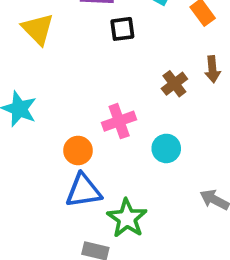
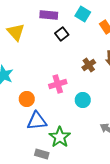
black square: (122, 29) -> (62, 34), turned -32
orange circle: (78, 150) -> (27, 99), moved

